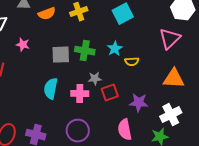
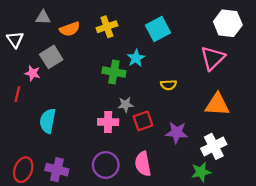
pink star: (23, 45) -> (33, 73), moved
cyan star: (115, 49) -> (136, 58), moved
gray square: (61, 55) -> (51, 57), moved, turned -30
cyan semicircle: (51, 89) -> (48, 121), moved
pink semicircle: (125, 130) -> (143, 164), moved

